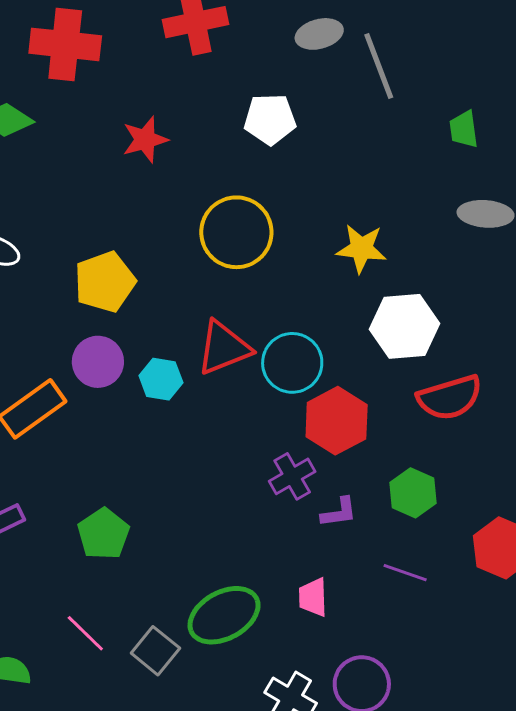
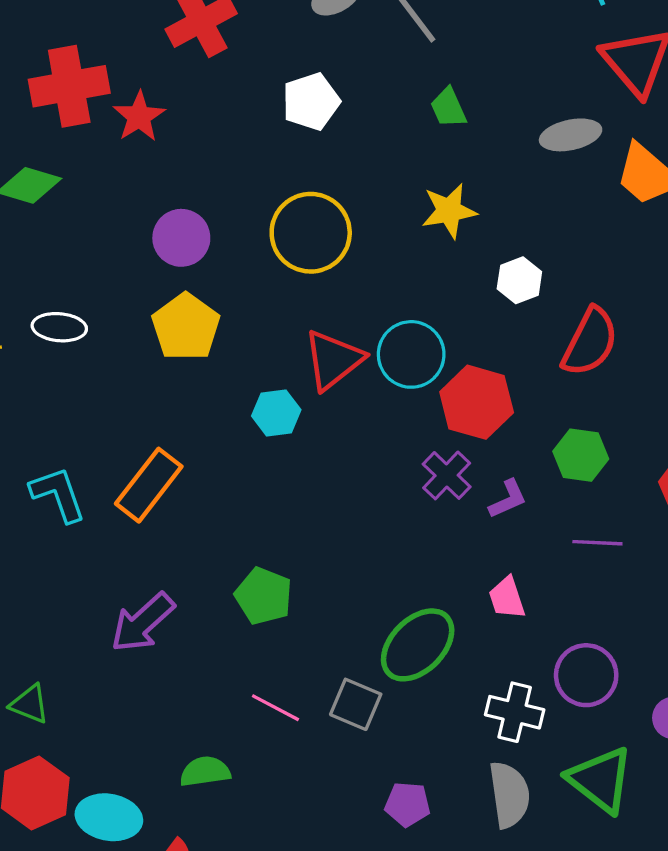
green trapezoid: (464, 129) -> (448, 108), moved
red star: (145, 139) -> (139, 117), moved
white hexagon: (405, 326) -> (519, 280), size x0.6
purple circle: (98, 362) -> (181, 238), moved
red semicircle: (450, 398) -> (590, 342), turned -30

